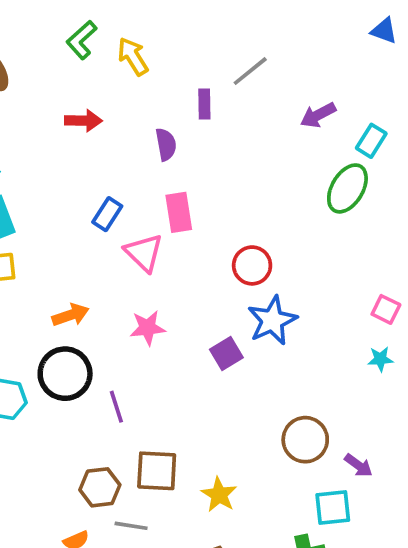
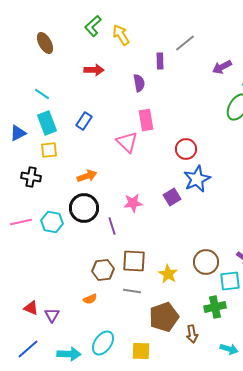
blue rectangle: (107, 214) -> (84, 121), moved
pink star: (148, 328) -> (133, 203), moved
brown circle: (305, 440) -> (206, 262), moved
gray line: (131, 526) -> (132, 291), moved

